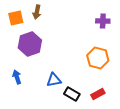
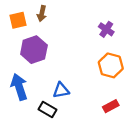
purple cross: (103, 21) -> (106, 29), moved, turned 32
blue arrow: (17, 77) -> (19, 87), size x1.6
black rectangle: (72, 94) -> (47, 110), moved

